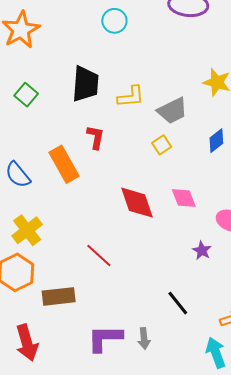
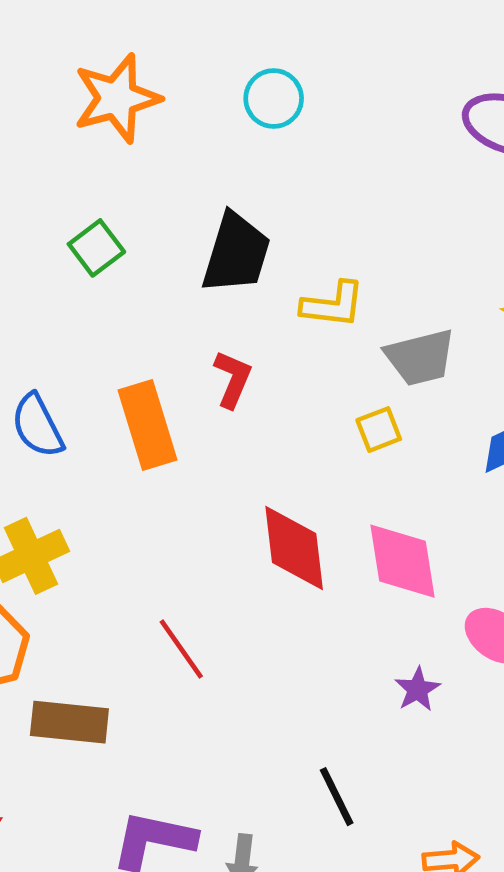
cyan circle: (114, 21) -> (274, 99), moved
pink diamond: (184, 198) -> (403, 561), size x1.4

